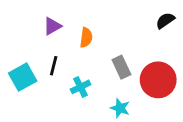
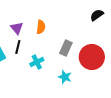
purple triangle: (52, 26) -> (17, 28), moved, turned -40
gray rectangle: (121, 67) -> (66, 48), turned 49

